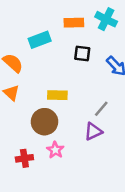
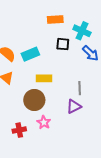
cyan cross: (106, 19) -> (82, 31), moved
cyan rectangle: (40, 40) -> (30, 54), moved
gray line: (101, 109) -> (80, 88), turned -40

